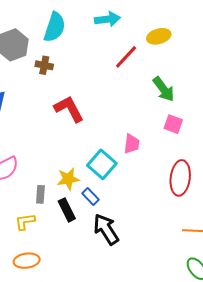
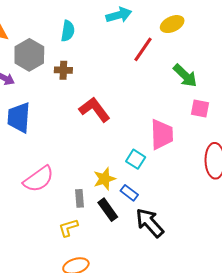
cyan semicircle: (55, 27) -> (68, 31), size x0.7
pink trapezoid: (132, 144) -> (162, 134), size x1.5
cyan square: (102, 164) -> (136, 159), size x0.7

